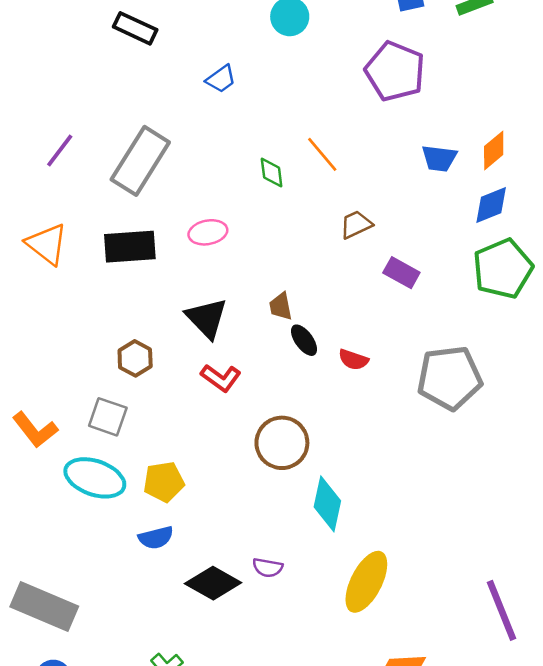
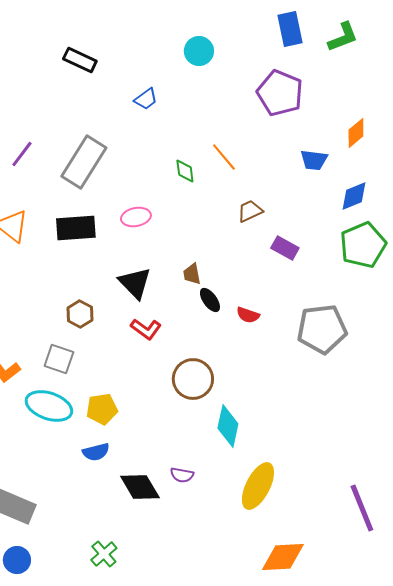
orange diamond: (494, 150) -> (356, 133), moved
black diamond: (213, 583) -> (140, 487), turned 30

